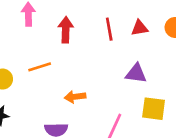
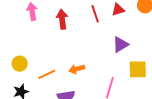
orange line: (40, 67) -> (47, 74), moved
purple triangle: (136, 73) -> (120, 45), turned -30

